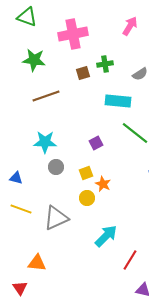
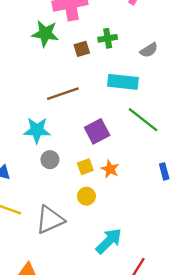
green star: (34, 60) -> (45, 34), moved
brown line: (46, 96) -> (63, 94), moved
purple square: (96, 143) -> (97, 131), size x1.5
orange star: (103, 184) -> (110, 169), moved

